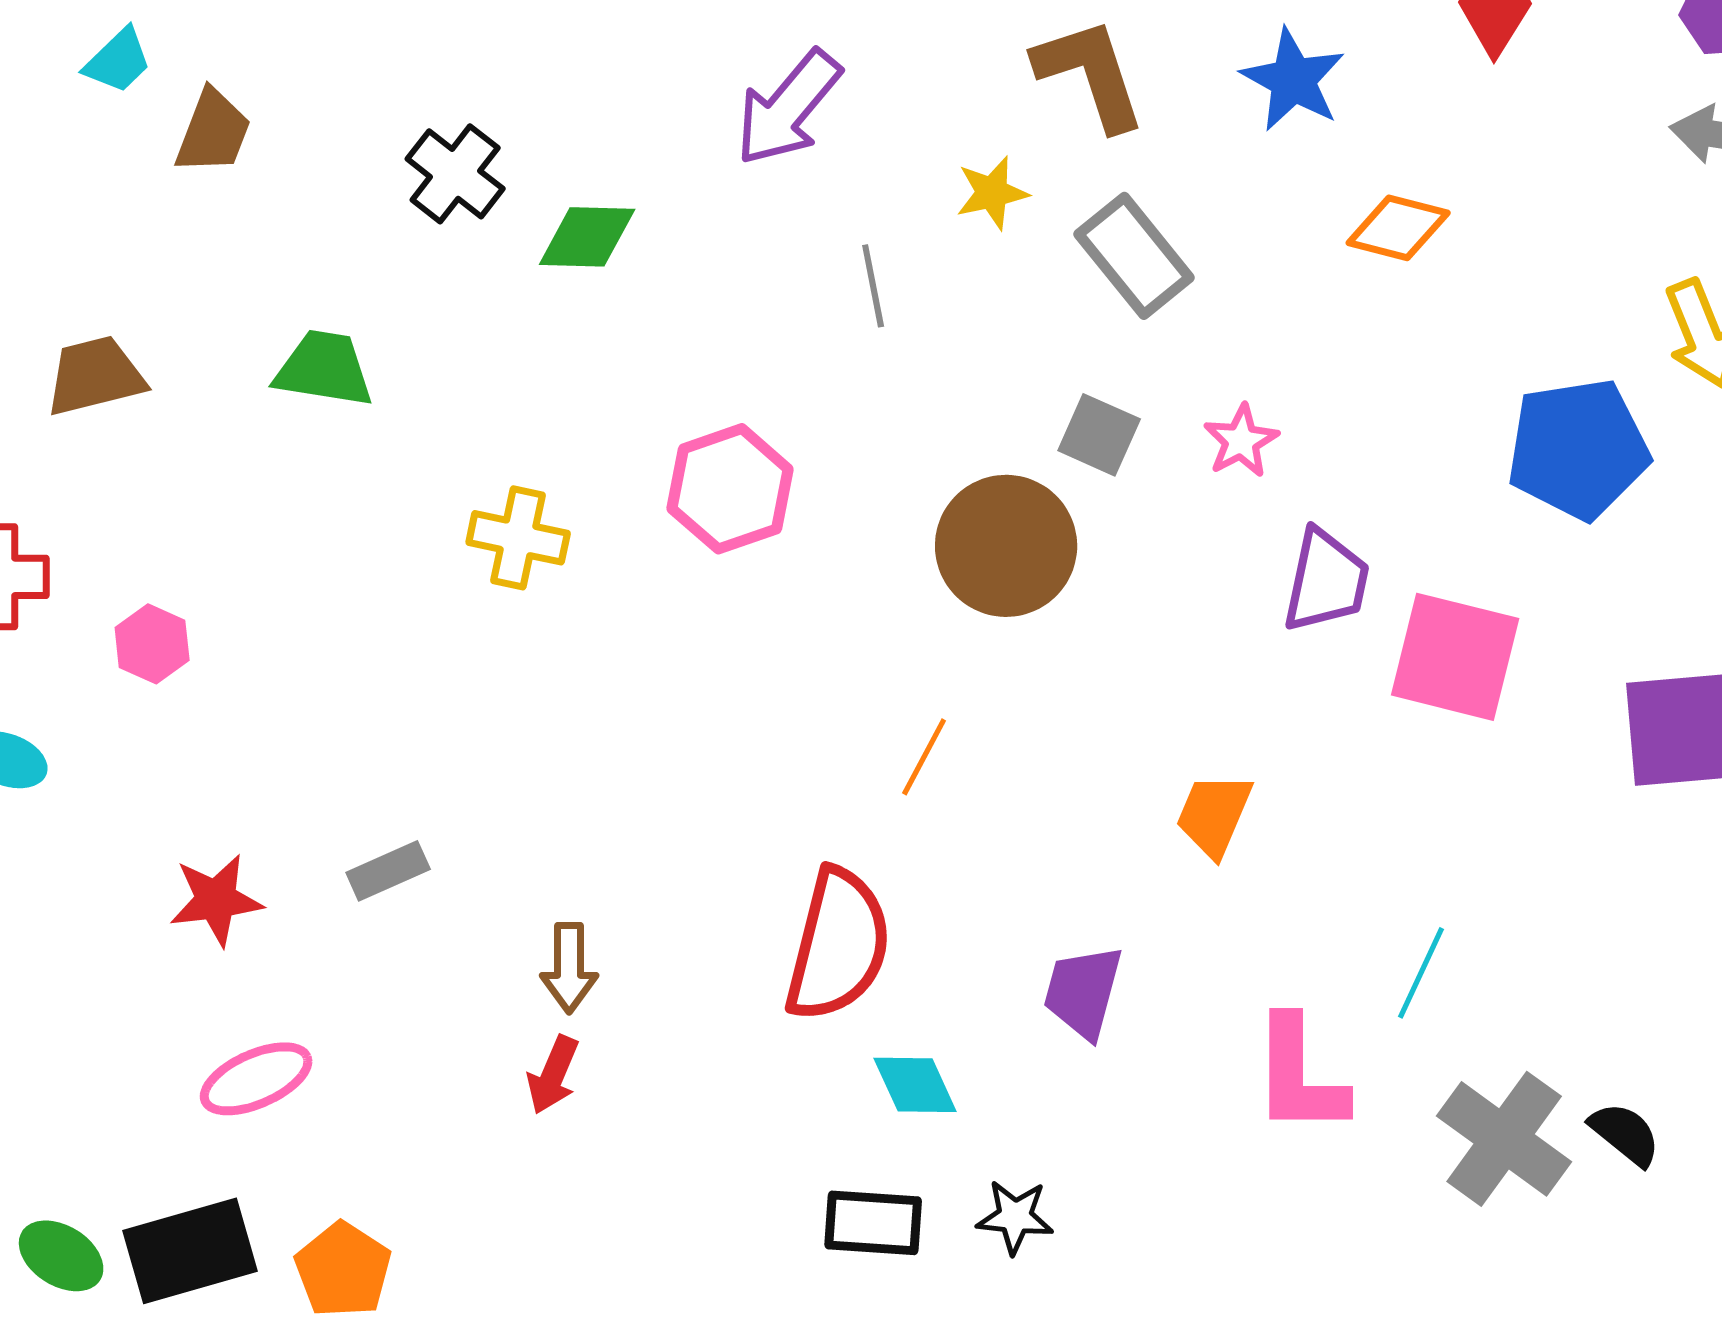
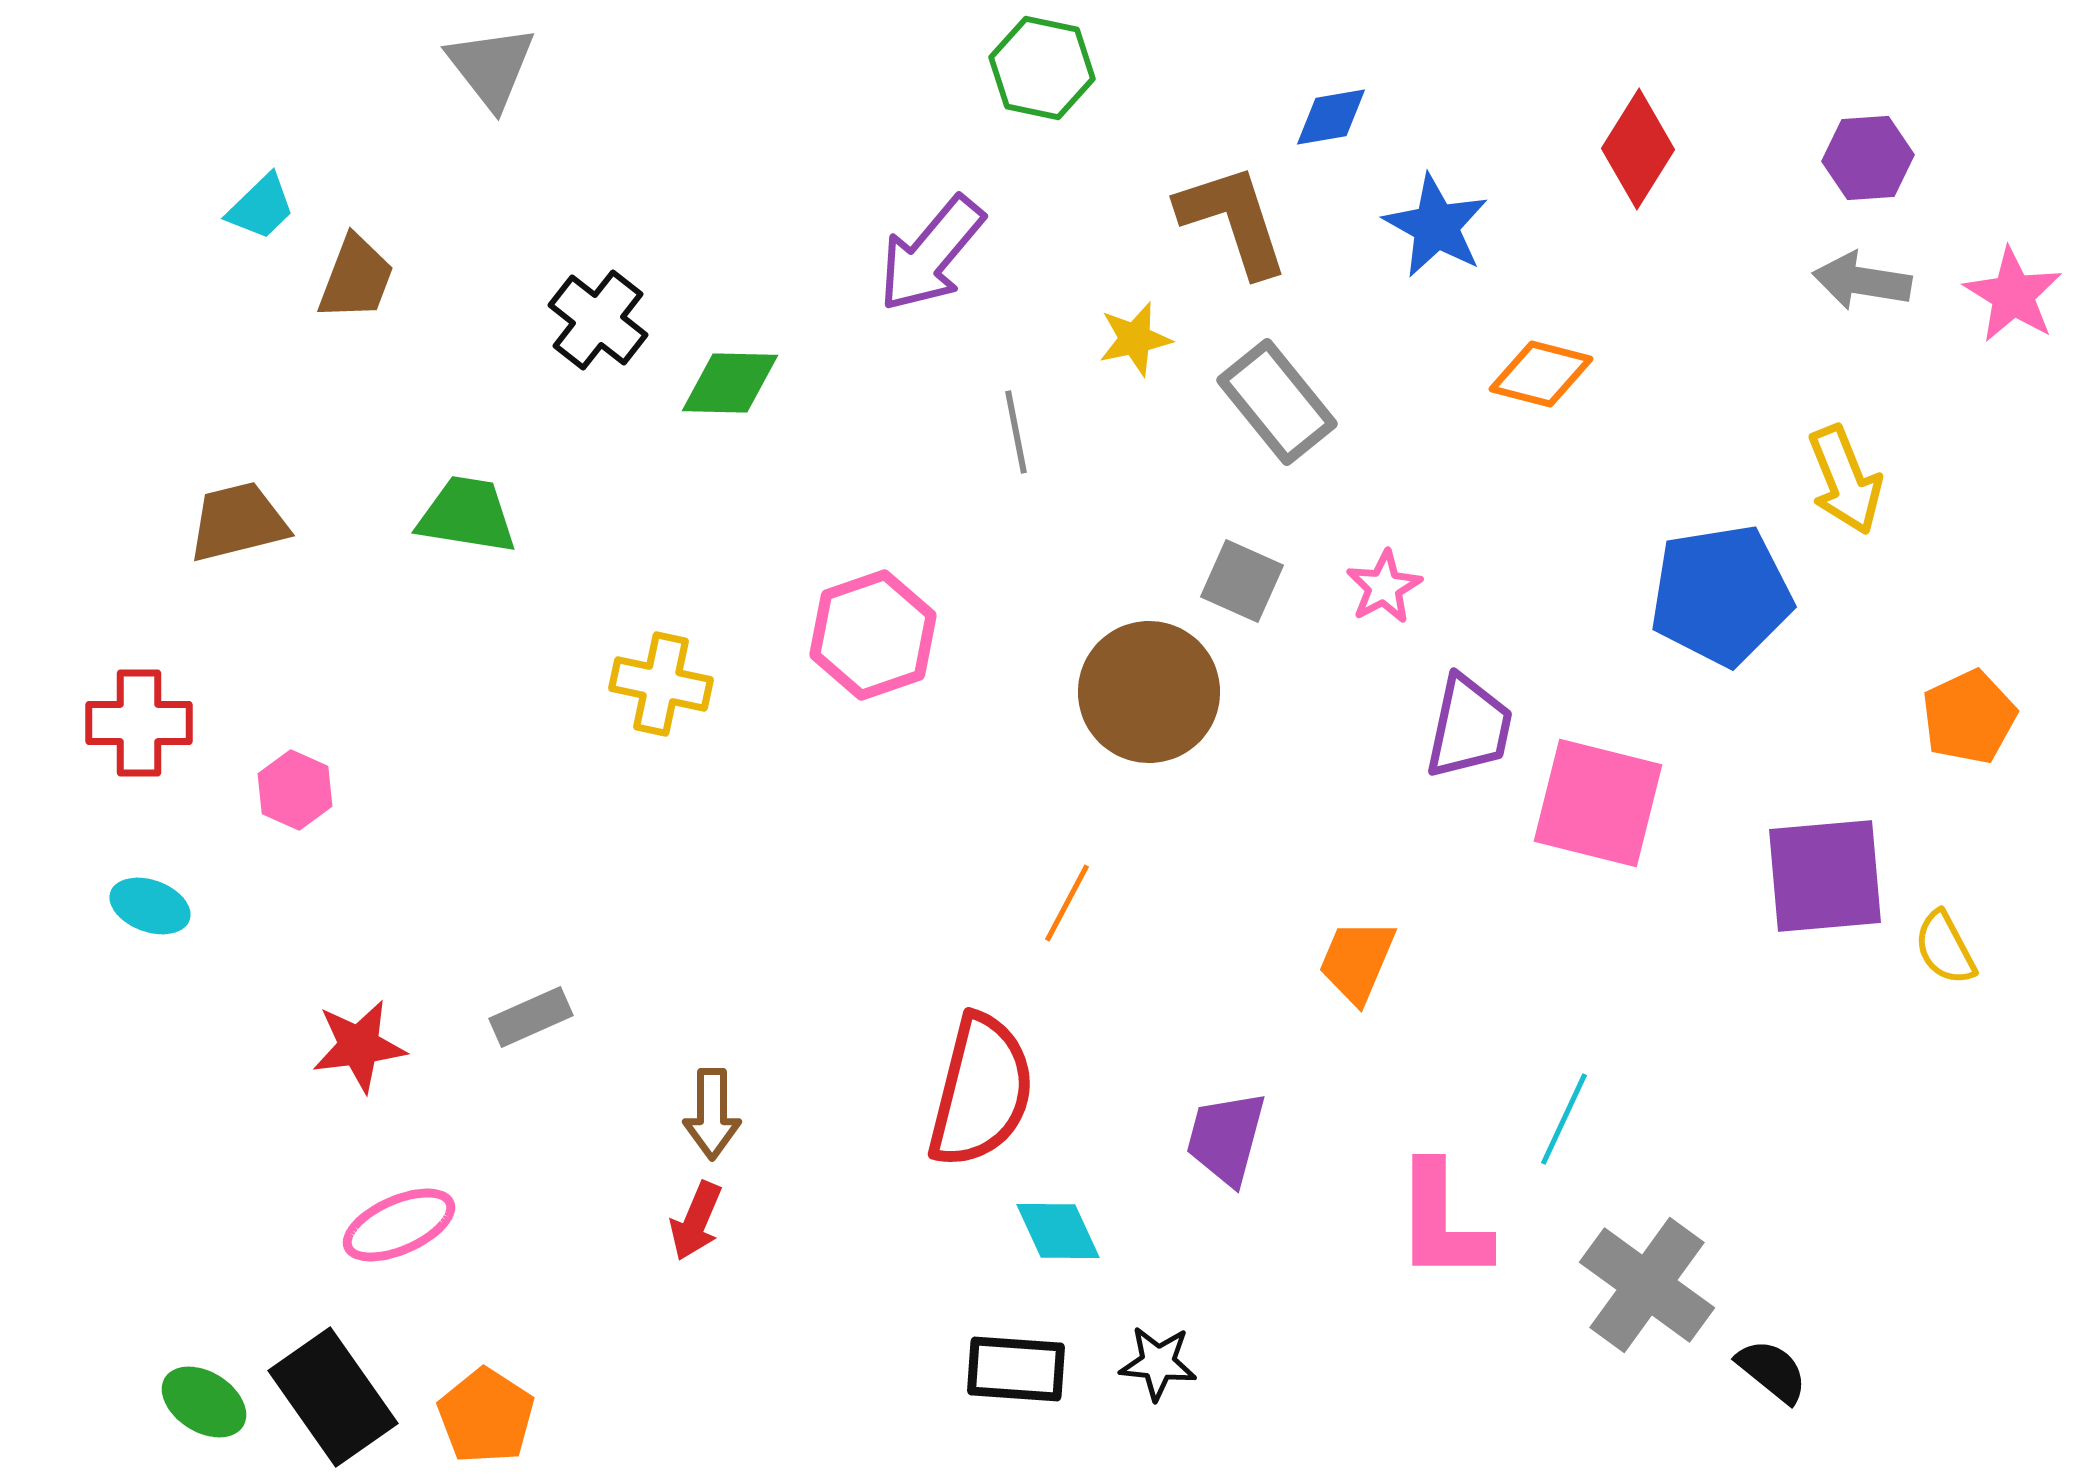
black semicircle: (1625, 1134) -> (1772, 1371), moved
black rectangle: (190, 1251) -> (333, 1397), turned 71

